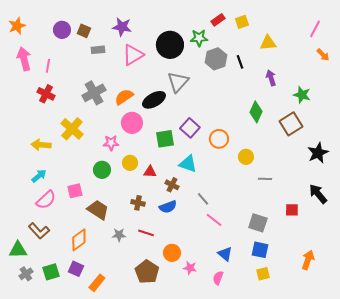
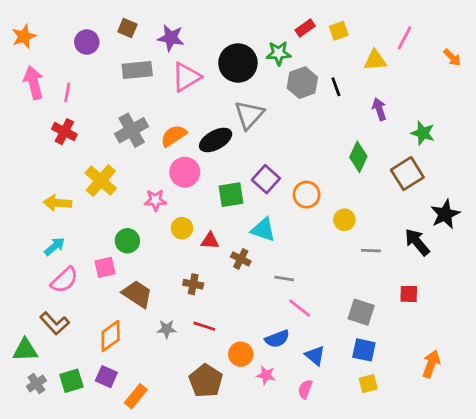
pink line: (315, 29) -> (405, 38), moved
brown square: (84, 31) -> (127, 28), moved
gray rectangle: (98, 50) -> (137, 70), size x1.5
orange arrow: (323, 55) -> (452, 57), moved
green circle: (102, 170) -> (127, 241), moved
black arrow: (318, 194) -> (417, 242), moved
gray line: (203, 199) -> (284, 279), turned -40
blue semicircle: (168, 207) -> (277, 339), moved

